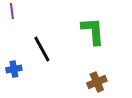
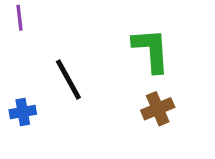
brown cross: (97, 82) -> (158, 109), moved

